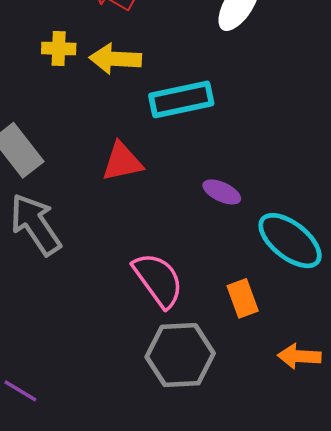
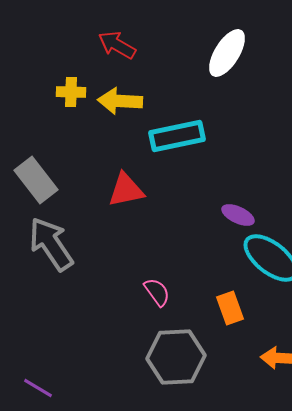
purple ellipse: (222, 192) -> (238, 215), moved
pink semicircle: (158, 280) -> (157, 292), size x0.6

